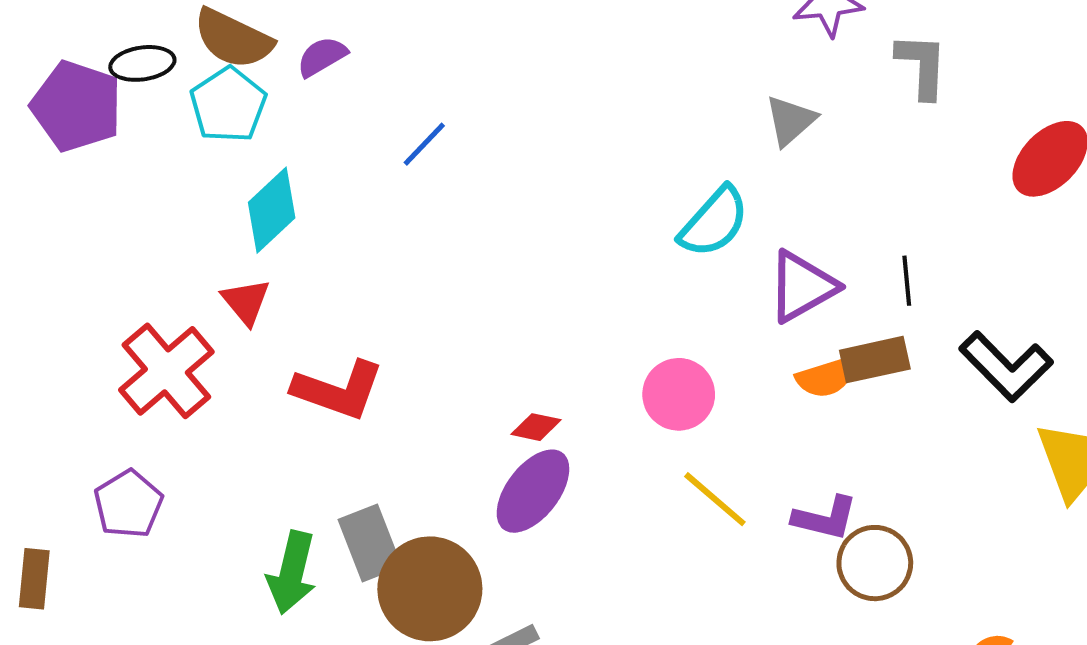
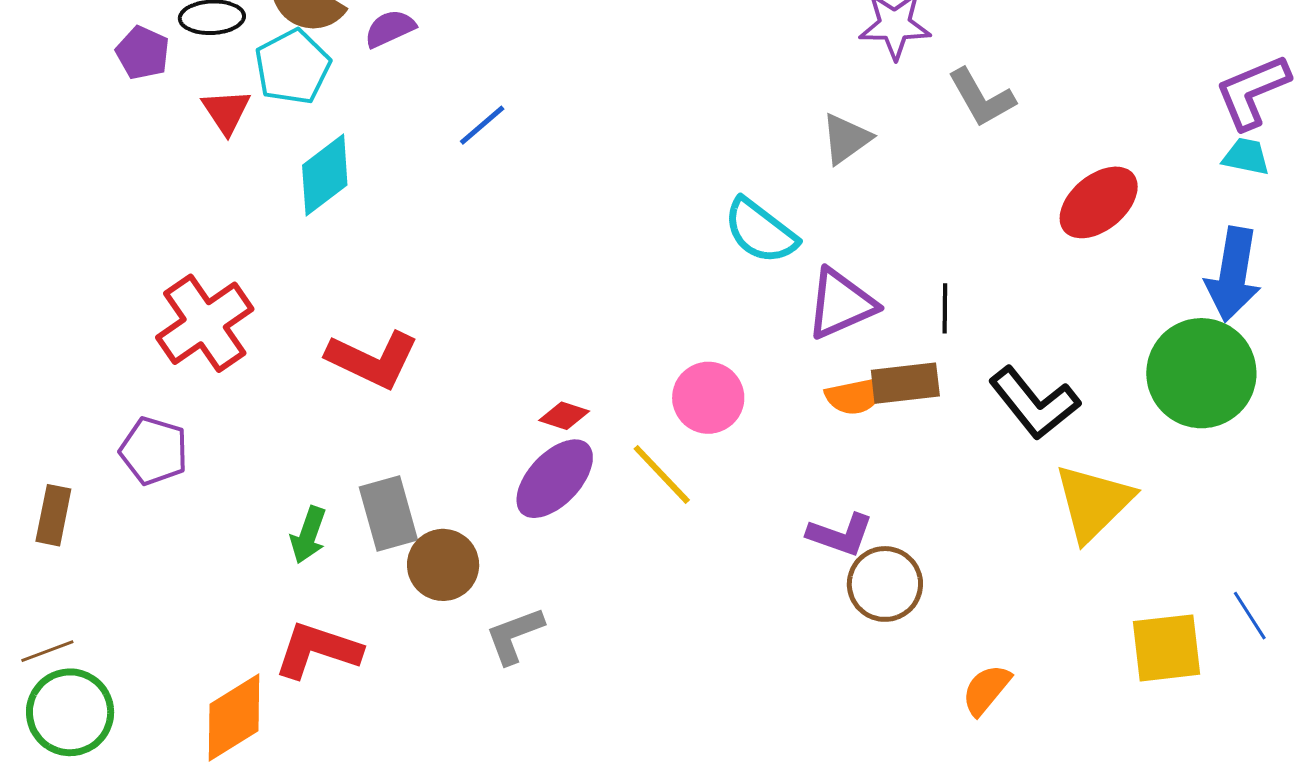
gray L-shape: (922, 66) -> (981, 98), turned 142
purple pentagon: (77, 106) -> (143, 53), size x0.6
cyan semicircle: (714, 222) -> (760, 231), turned 80
red triangle: (246, 302) -> (226, 111), moved
yellow line: (715, 499) -> (662, 474), moved
purple pentagon: (128, 504) -> (154, 451), turned -30
green arrow: (292, 573) -> (308, 535), size x0.7
brown circle: (430, 589) -> (443, 565), size x0.7

